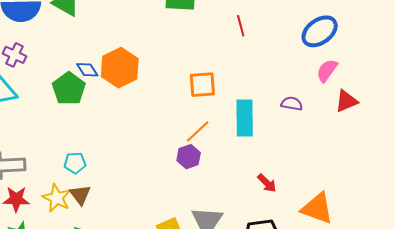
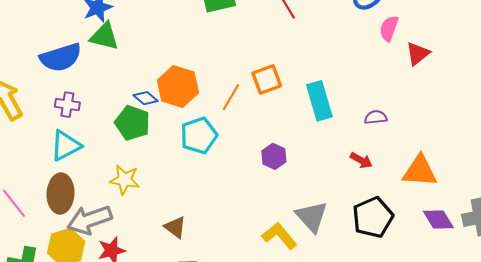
purple semicircle: (292, 104) -> (376, 117), moved
orange line: (198, 131) -> (231, 97), moved
cyan pentagon: (75, 163) -> (199, 136), moved, size x1.6
yellow star: (57, 198) -> (125, 180), moved

